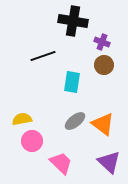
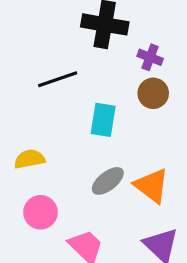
yellow semicircle: (22, 119) -> (30, 159), moved

